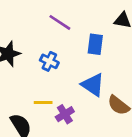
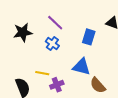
purple line: (60, 22) -> (55, 23), moved
blue triangle: (93, 85) -> (81, 67), turned -30

